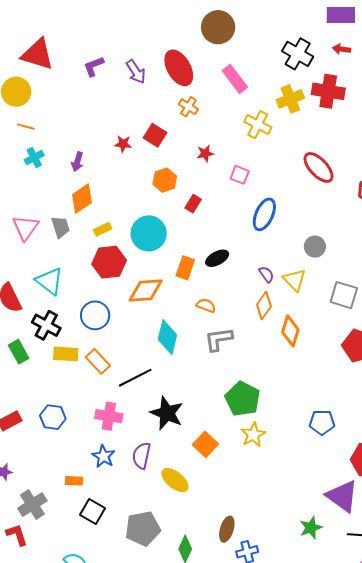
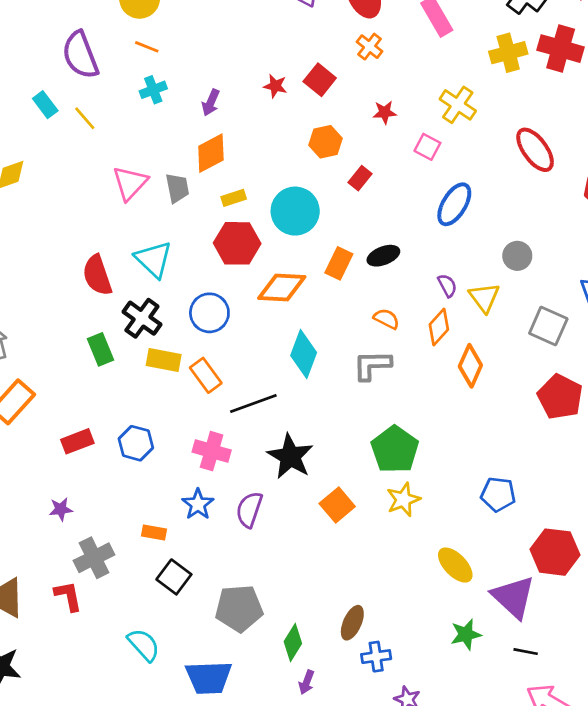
yellow cross: (258, 125) -> (458, 105), moved
orange semicircle: (206, 305) -> (386, 319), moved
yellow ellipse: (175, 480) -> (455, 565), moved

